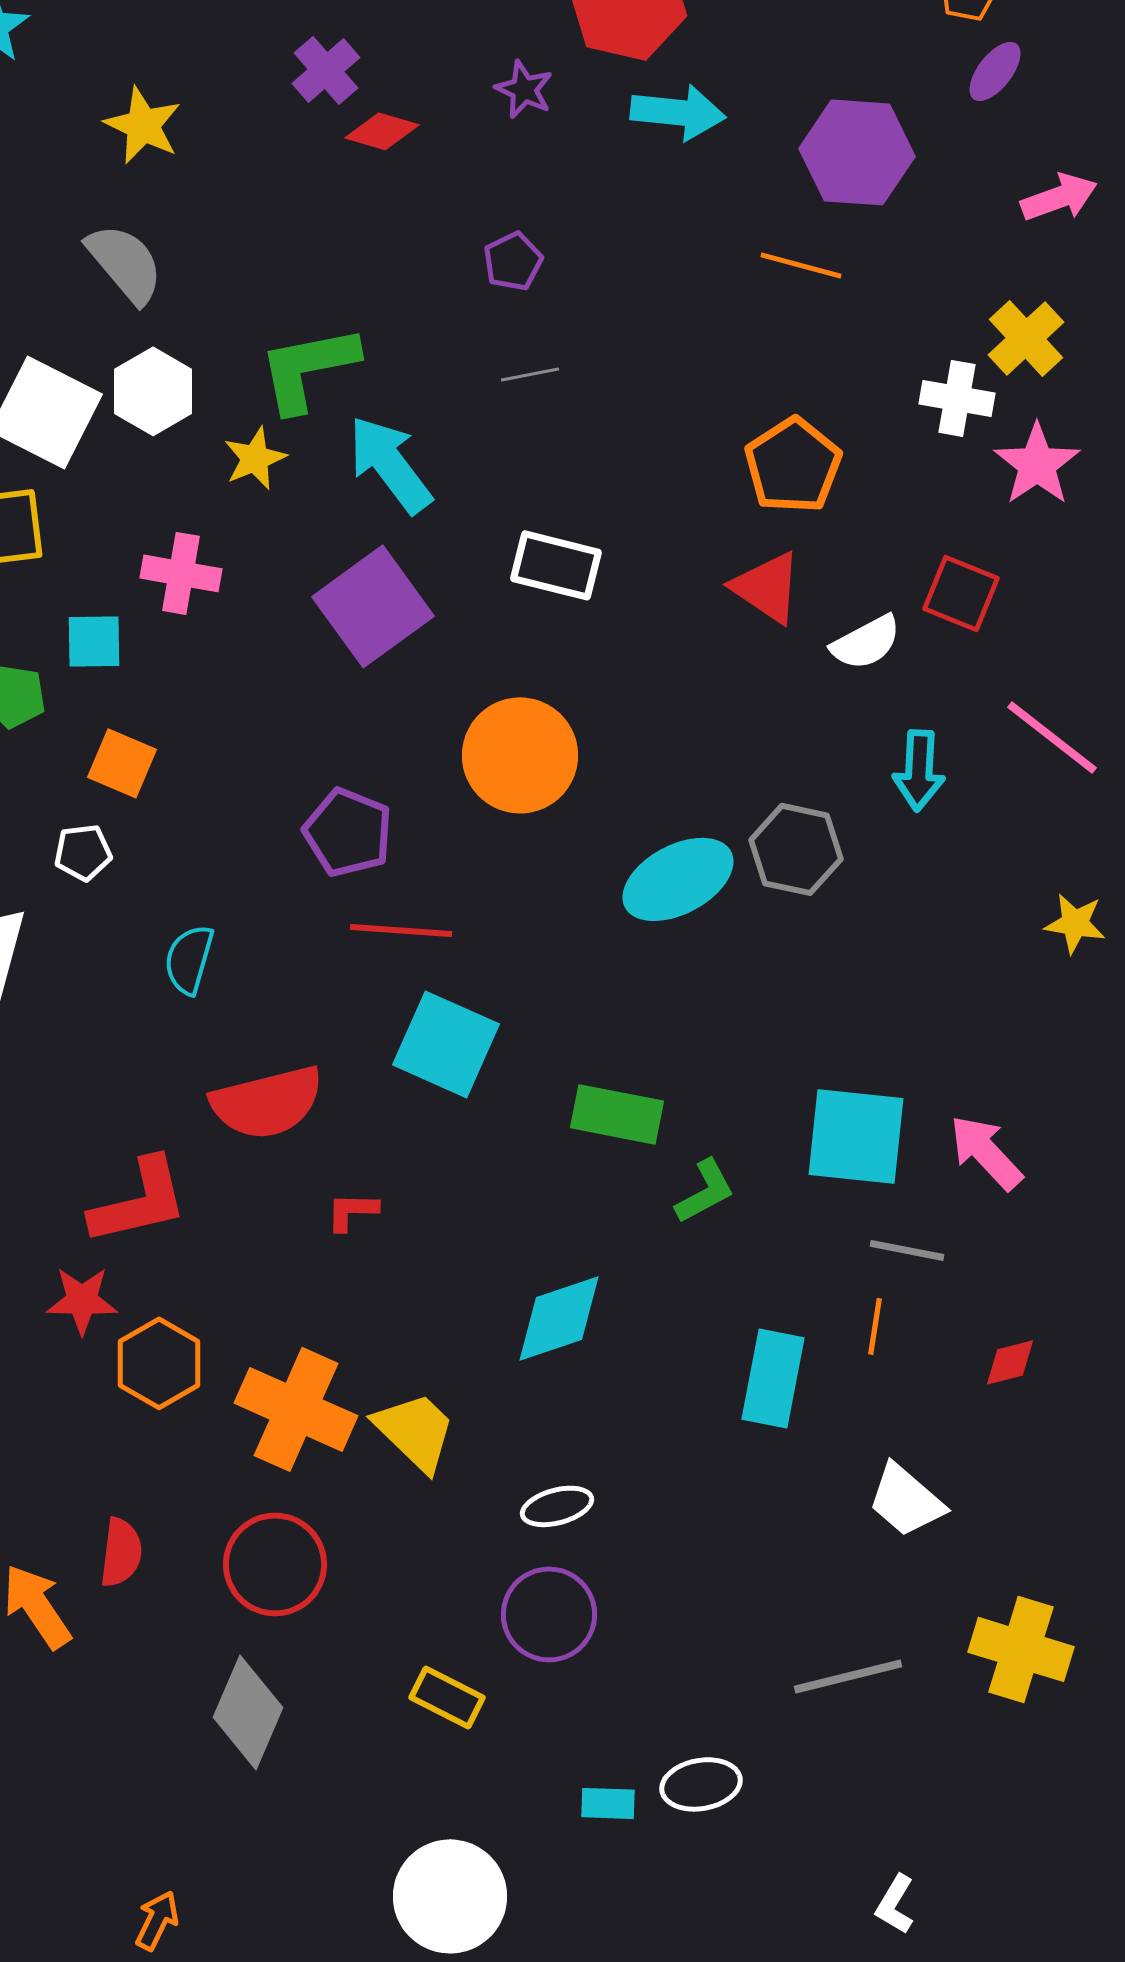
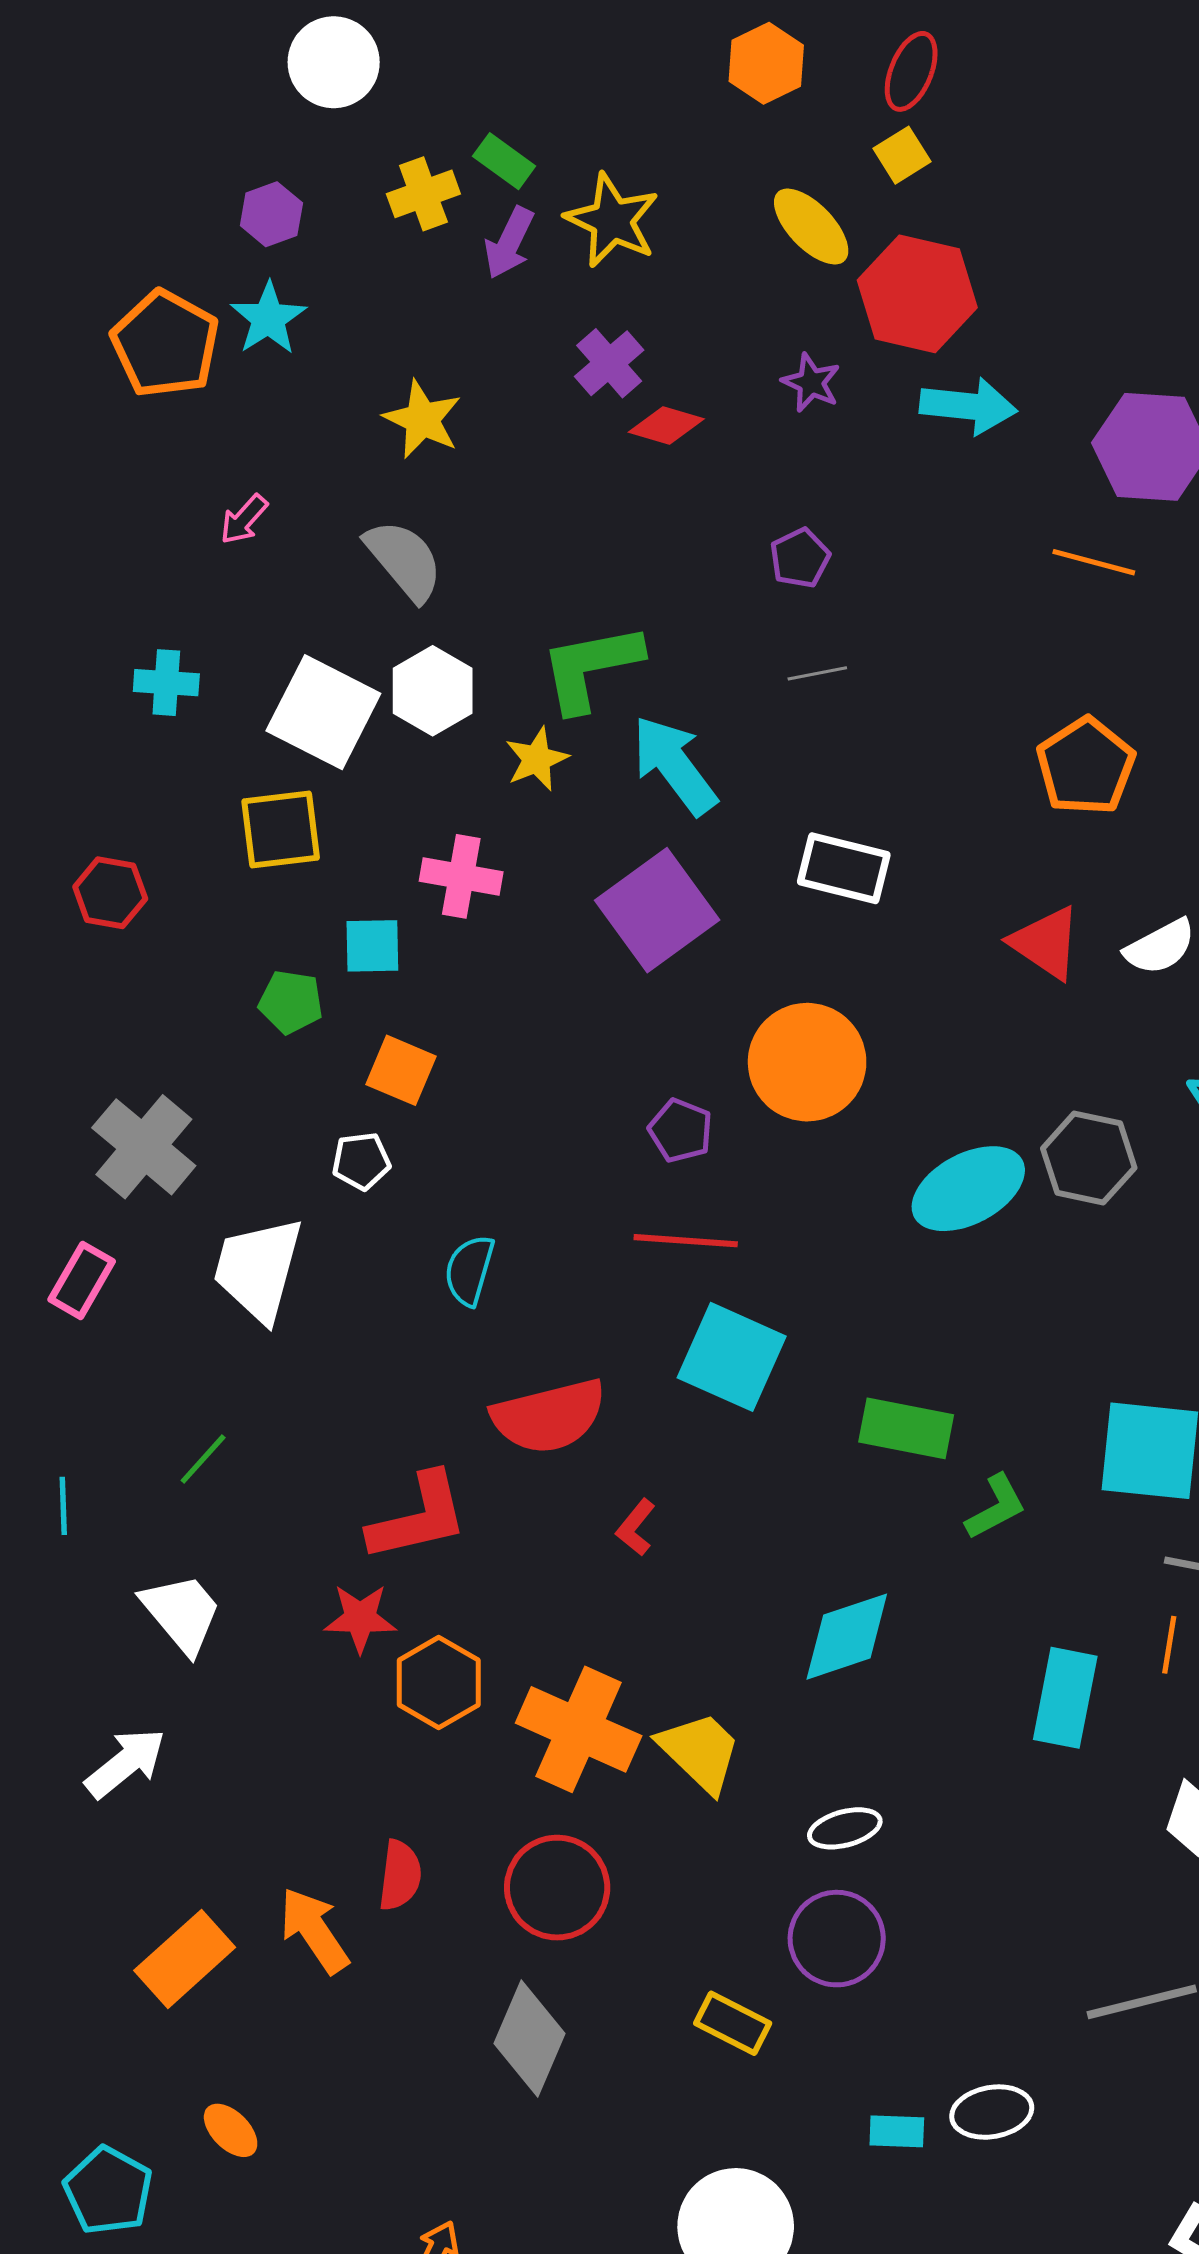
red triangle: (767, 587) -> (1046, 943), moved
purple pentagon: (348, 832) -> (681, 1130), moved, size x0.7
red L-shape: (352, 1211) -> (636, 1527), turned -52

